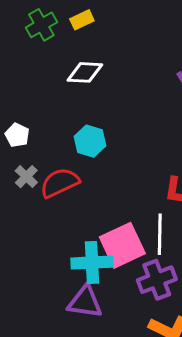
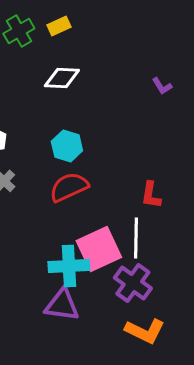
red semicircle: (60, 183) -> (69, 187), moved
purple cross: (157, 280) -> (133, 283), turned -33

